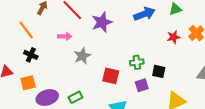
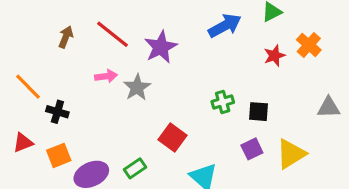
orange line: (26, 30) -> (28, 87), moved
gray star: (82, 56) -> (137, 87), moved
red square: (111, 76) -> (173, 137), moved, turned 30
purple square: (142, 85) -> (252, 149), moved

